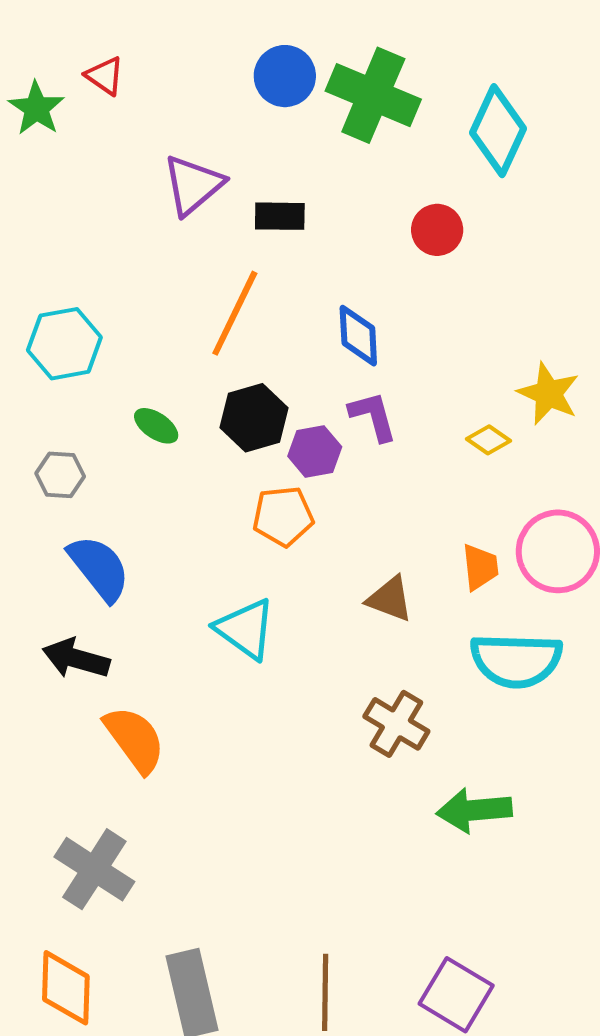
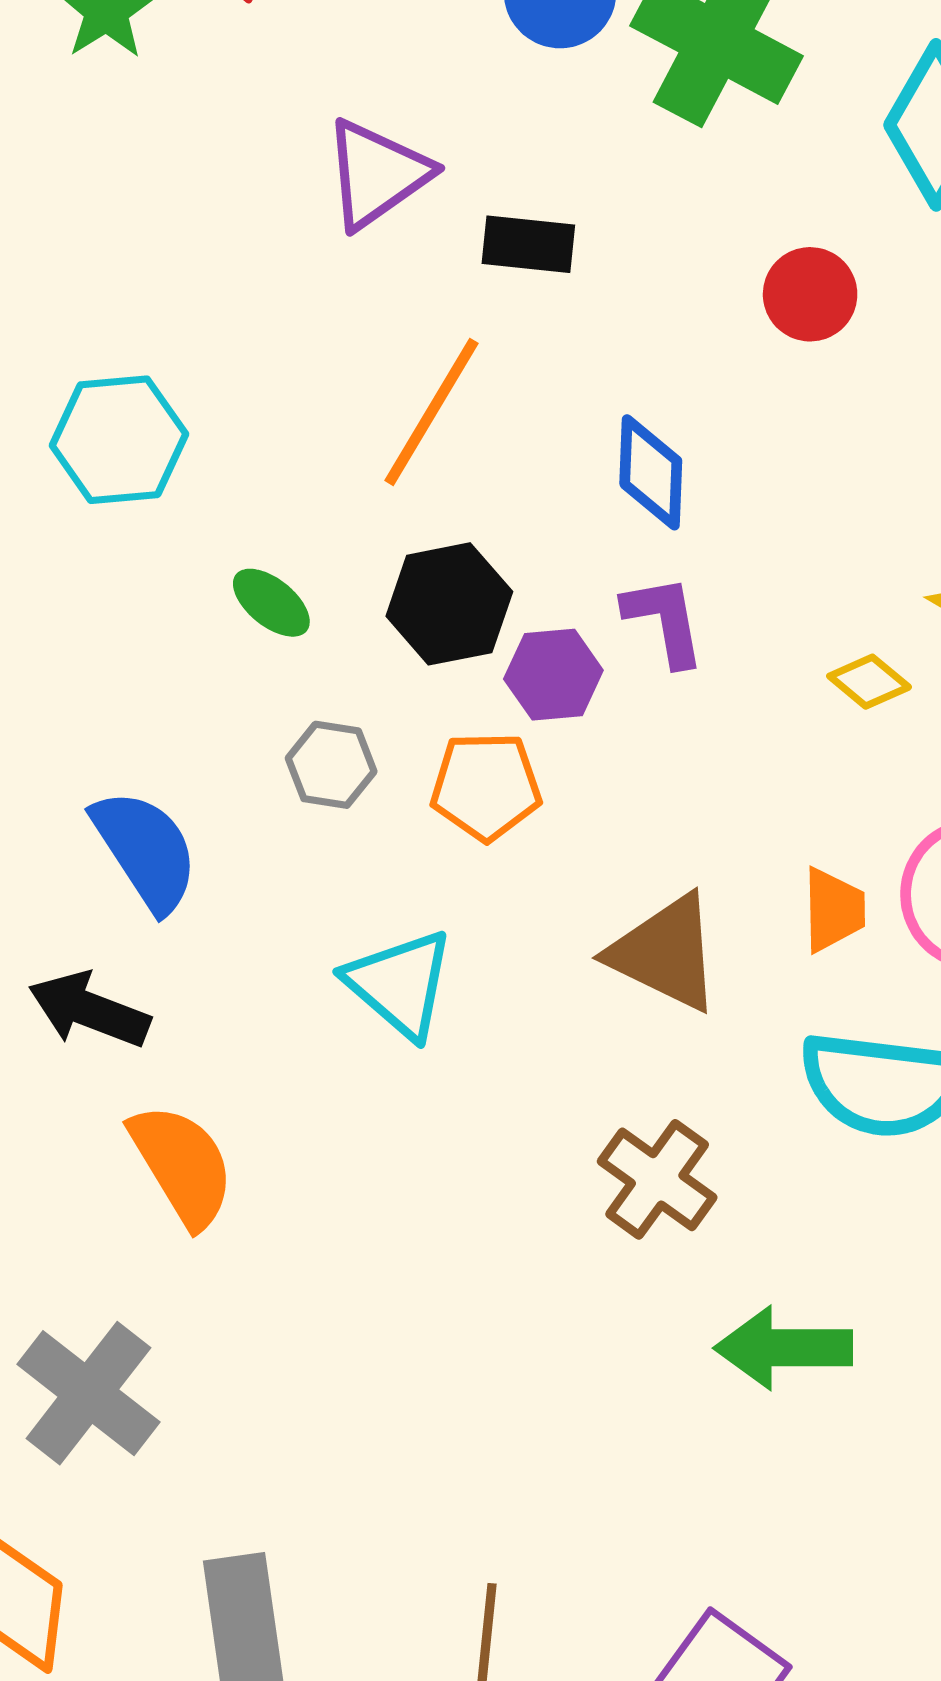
gray hexagon: (60, 475) -> (331, 765), moved
brown triangle: (390, 599) -> (665, 953), size x1.4

